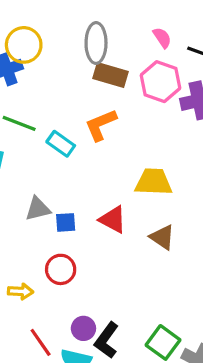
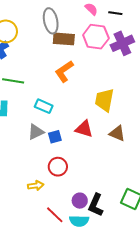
cyan rectangle: (61, 144) -> (44, 106), moved
yellow trapezoid: (154, 182) -> (104, 100), turned -70

